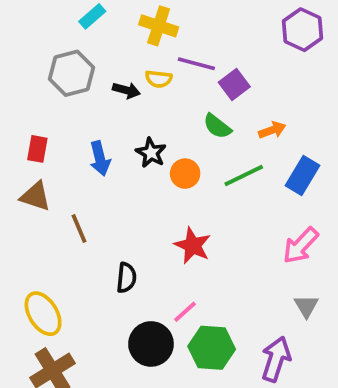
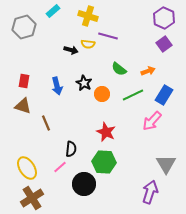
gray hexagon: (71, 73) -> (24, 27), moved
purple square: (234, 85) -> (164, 44), moved
pink arrow: (301, 246) -> (152, 121), moved
gray triangle: (306, 306) -> (166, 164), size x1.5
pink line: (185, 312) -> (60, 167), moved
green hexagon: (212, 348) -> (104, 162), moved

